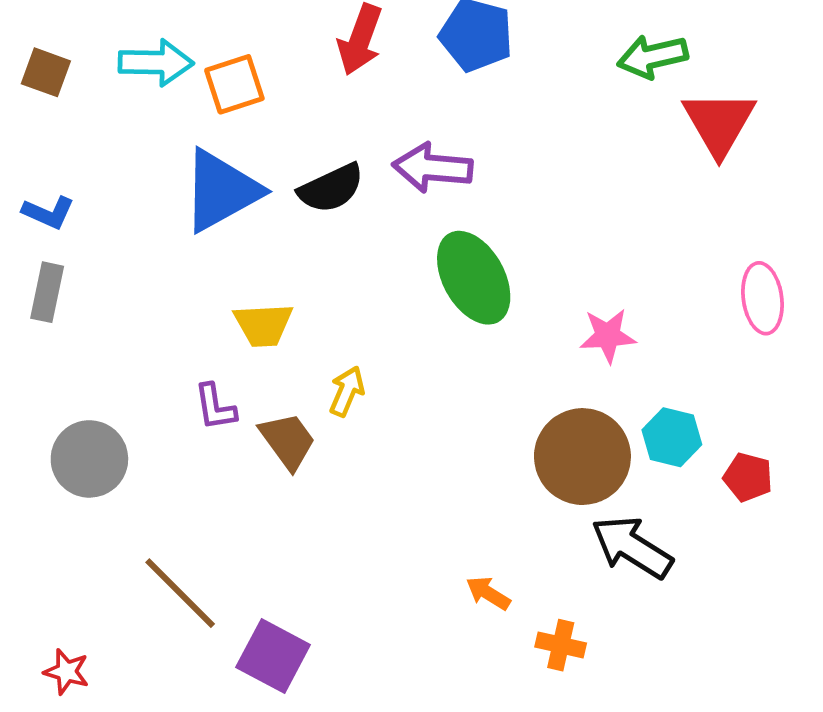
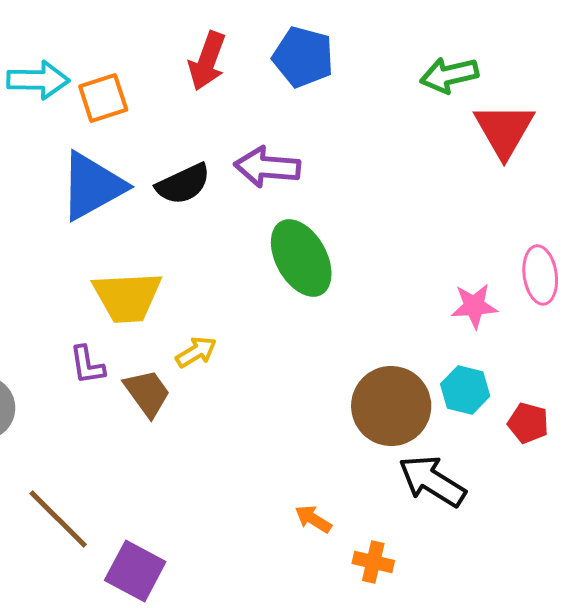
yellow trapezoid: (263, 325) -> (127, 297), size x1.4
pink star: (608, 336) -> (474, 306), moved
yellow arrow: (347, 391) -> (196, 352), turned 36

